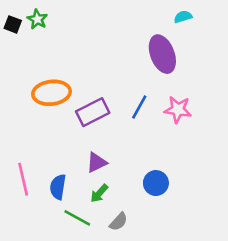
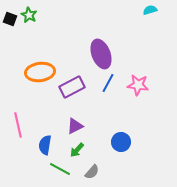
cyan semicircle: (183, 17) -> (150, 10), moved
purple ellipse: (162, 54) -> (101, 54), moved
pink line: (23, 179) -> (18, 125), moved

